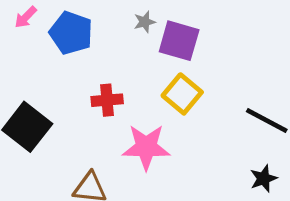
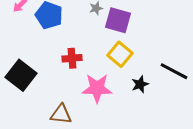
black star: (264, 178) -> (140, 84), moved

